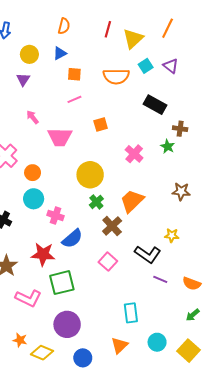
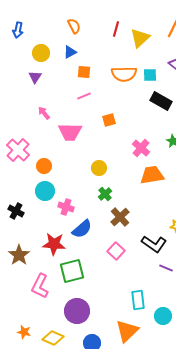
orange semicircle: (64, 26) -> (74, 26), turned -42
cyan square: (146, 66) -> (150, 75), moved, turned 32
yellow circle: (90, 175) -> (99, 168), size x0.6
orange trapezoid: (132, 201) -> (152, 175), moved, turned 35
pink L-shape: (28, 298) -> (40, 286), turned 90
orange star: (20, 340) -> (24, 332), moved
cyan circle: (157, 342) -> (163, 316), moved
orange triangle: (119, 345) -> (127, 331), size x1.4

